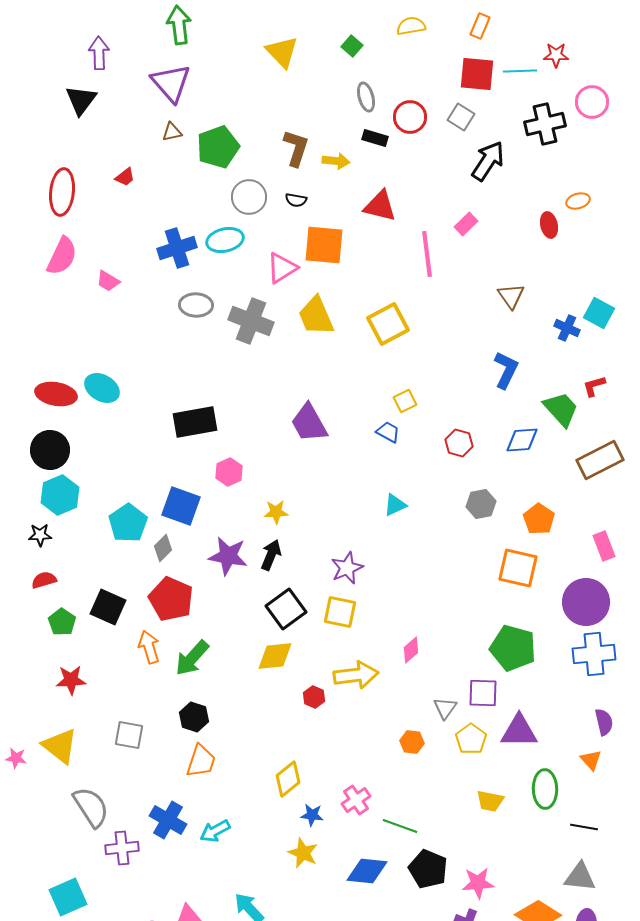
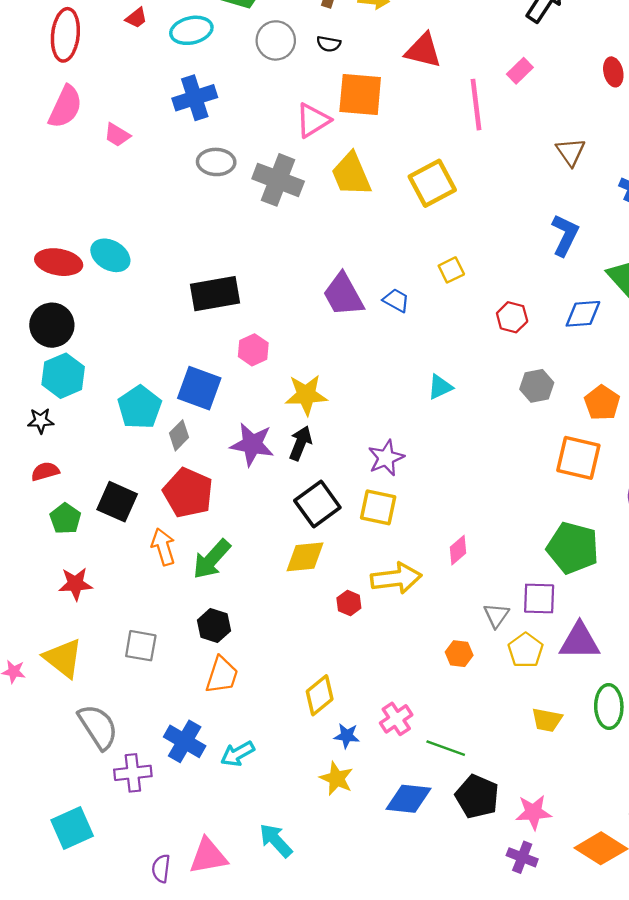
cyan ellipse: (225, 240) -> (191, 30), moved
blue trapezoid: (388, 432) -> (396, 300), moved
yellow star: (276, 512) -> (306, 395), size x1.5

